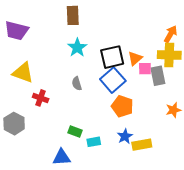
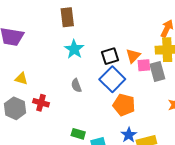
black square: (112, 57) -> (110, 56), size x0.7
yellow triangle: (23, 73) -> (21, 79), size x0.6
gray hexagon: (14, 124) -> (15, 108), moved

